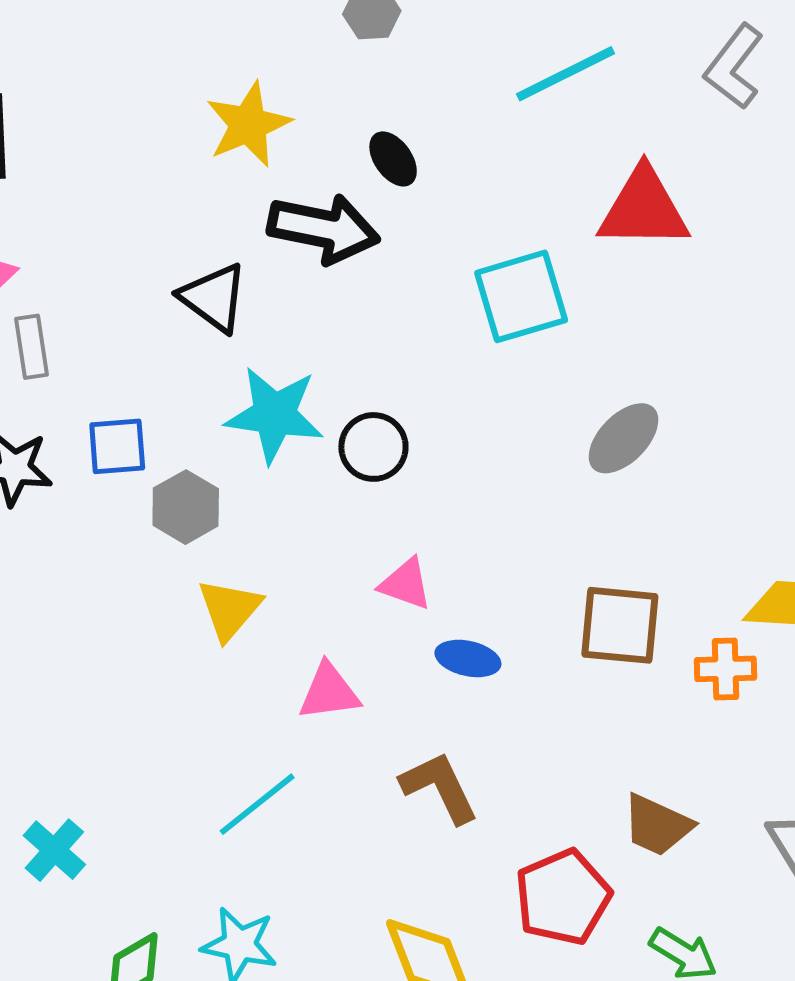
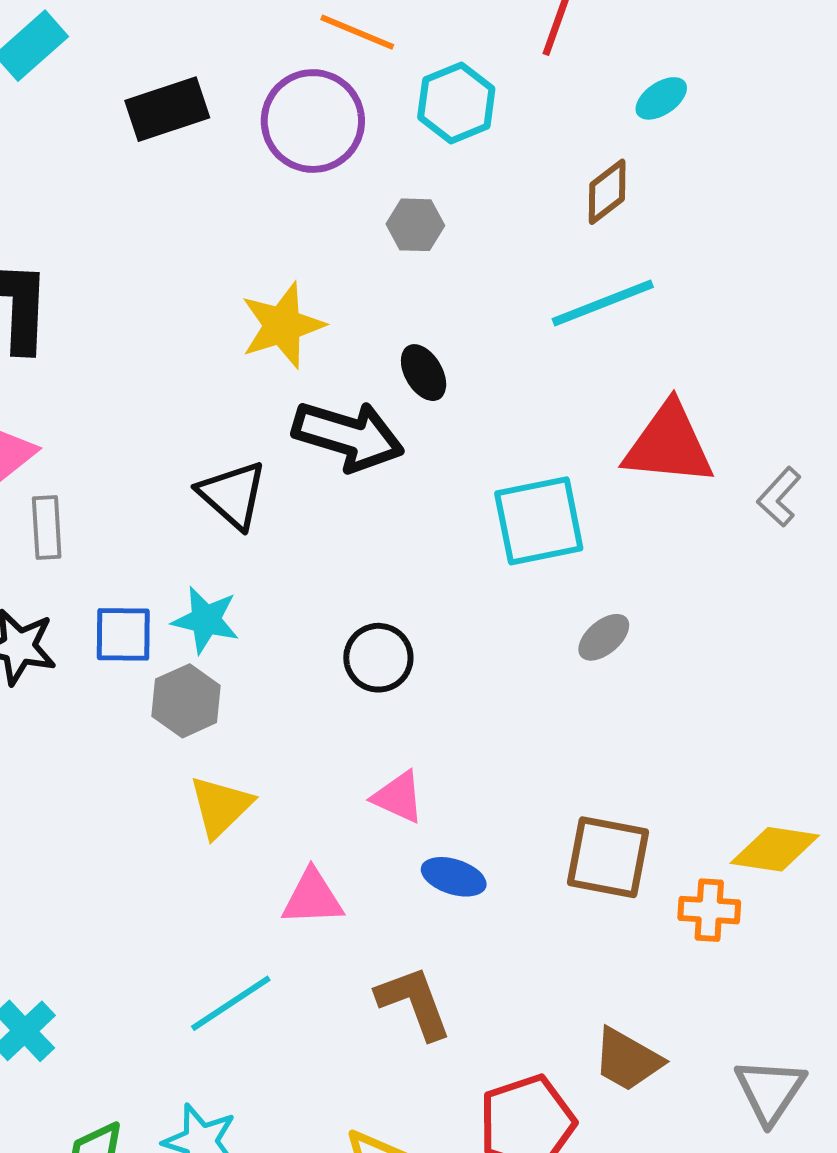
gray L-shape: (734, 67) -> (779, 497), moved, size x0.7
cyan star: (274, 415) -> (206, 620), moved, size x0.7
gray ellipse: (623, 438) -> (604, 637), moved, size x0.7

